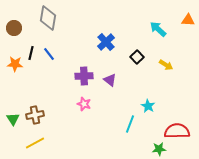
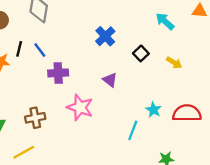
purple cross: (84, 76) -> (58, 73), moved
pink star: (84, 104) -> (80, 107), size x1.6
brown cross: (35, 115) -> (35, 118), moved
red semicircle: (177, 131) -> (187, 113), moved

